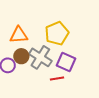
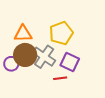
brown circle: (21, 56) -> (25, 55), size x1.5

